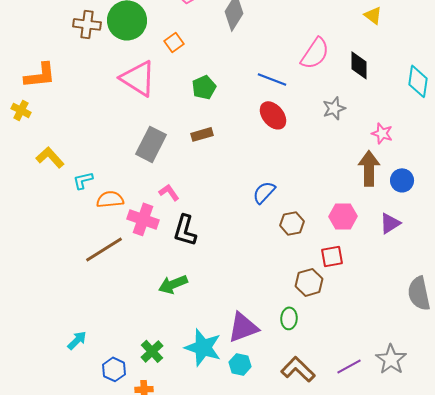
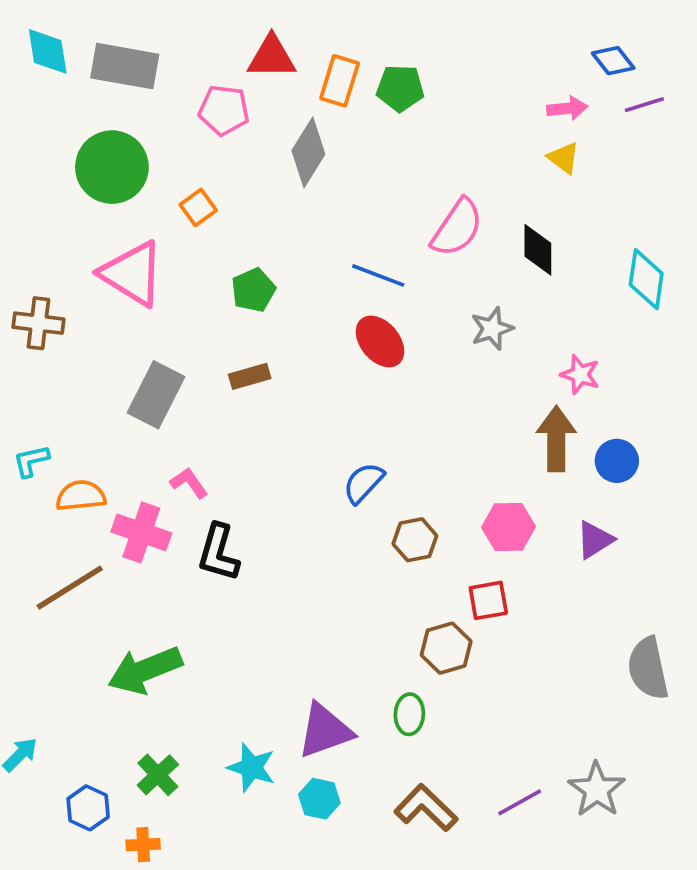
brown cross: (87, 24) -> (38, 323), moved
green arrow: (173, 284) -> (145, 670), moved, size x1.4
cyan star: (203, 347) -> (251, 767), size x0.7

